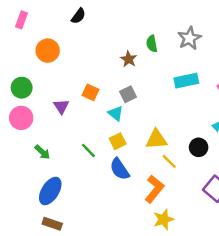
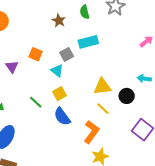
brown star: (129, 59) -> (59, 21), moved
cyan rectangle: (186, 81) -> (88, 42), moved
yellow triangle: (156, 139) -> (102, 87), moved

